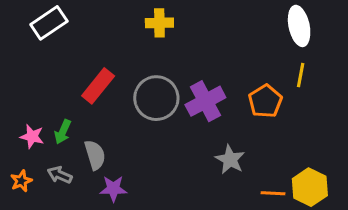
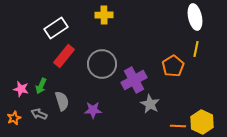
white rectangle: (49, 23) -> (56, 28), moved
purple cross: (205, 101) -> (134, 80), moved
purple star: (113, 189) -> (93, 110), moved

